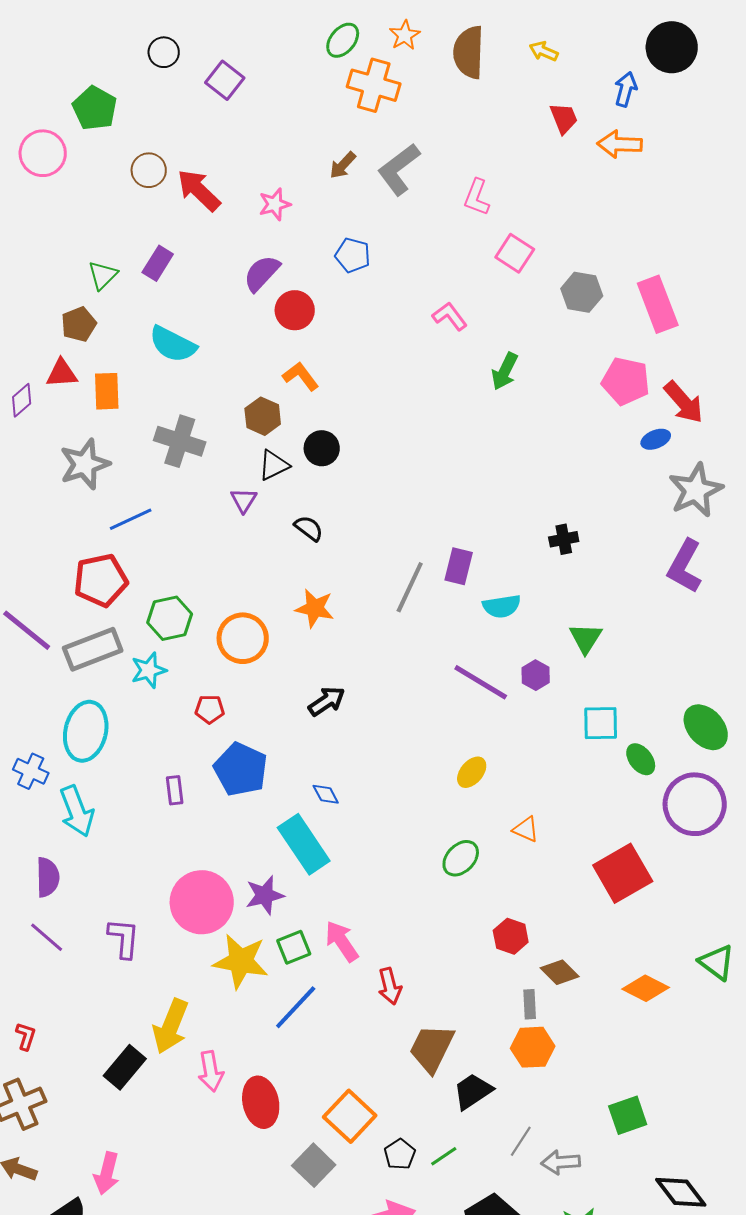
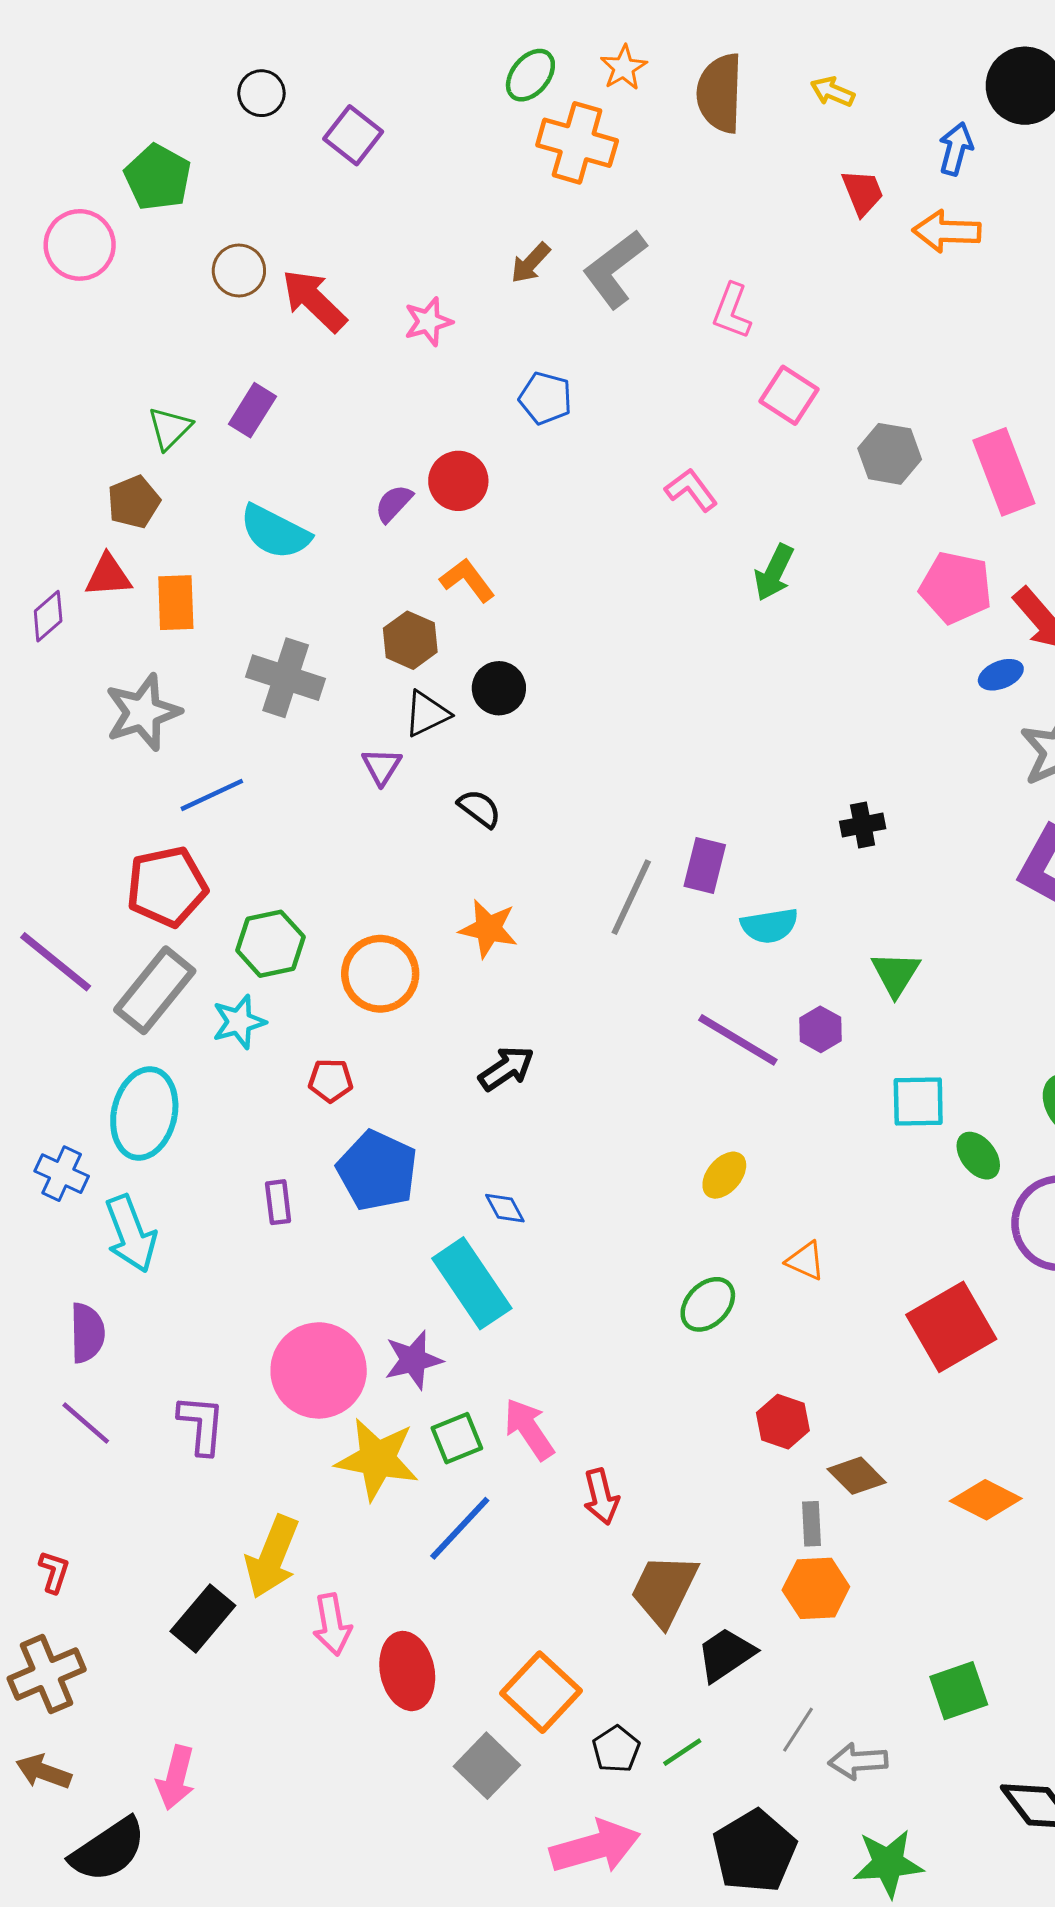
purple semicircle: (262, 273) -> (394, 503), moved, size x0.7
gray rectangle: (93, 649) -> (155, 990), turned -30

